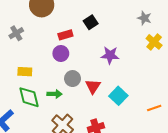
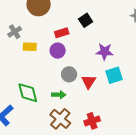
yellow rectangle: (25, 72) -> (30, 47), moved
green arrow: (55, 94) -> (59, 95), moved
cyan square: (118, 96) -> (114, 75), moved, turned 30

